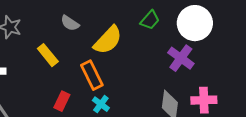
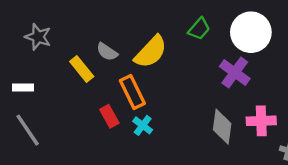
gray semicircle: (70, 23) -> (107, 52), moved
red rectangle: (62, 101) -> (109, 116), moved, turned -54

